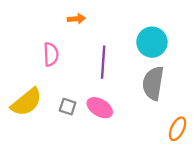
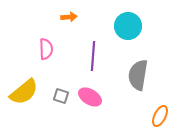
cyan circle: (152, 42) -> (128, 26), moved

